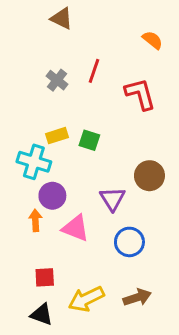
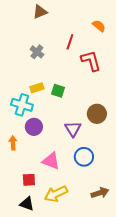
brown triangle: (62, 18) -> (40, 12), turned -49
red line: (94, 71) -> (70, 42), moved
orange arrow: (35, 220) -> (13, 143), moved
pink triangle: (76, 228) -> (51, 161), moved
brown arrow: (137, 297) -> (100, 193), moved

